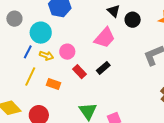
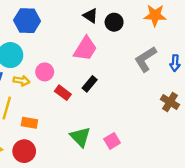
orange rectangle: (53, 84) -> (29, 123), moved

